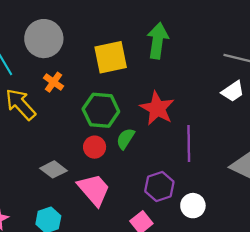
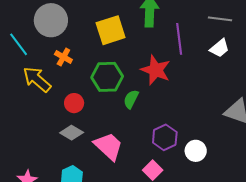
purple line: (189, 144) -> (179, 39), moved
red circle: (95, 147) -> (74, 103), moved

